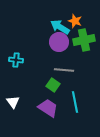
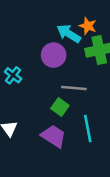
purple circle: (59, 42) -> (54, 55), moved
cyan cross: (16, 60) -> (13, 75), turned 32

